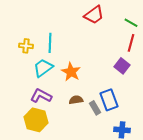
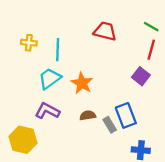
red trapezoid: (94, 15) -> (105, 31), moved, turned -130
yellow cross: (26, 46) -> (29, 43), moved
yellow hexagon: (36, 120) -> (23, 140), moved

